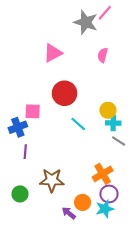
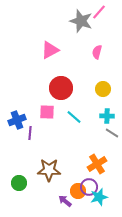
yellow circle: (108, 110) -> (103, 89), moved
pink square: (33, 111) -> (47, 112), moved
purple line: (25, 152) -> (30, 133), moved
purple circle: (109, 194) -> (89, 187), moved

